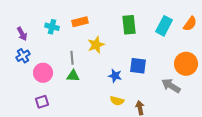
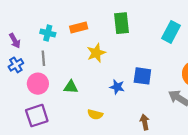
green rectangle: (129, 25) -> (121, 23), moved
gray line: (72, 58) -> (43, 58), moved
yellow semicircle: (117, 101) -> (95, 114), moved
purple square: (42, 102) -> (37, 116), size x1.5

